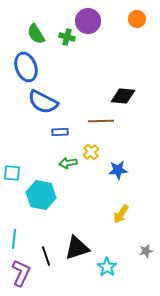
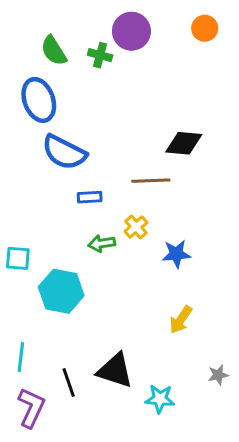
black triangle: (77, 248) -> (115, 370), turned 36
cyan star: (107, 267) -> (160, 399), turned -30

